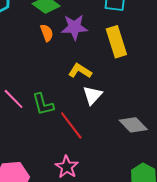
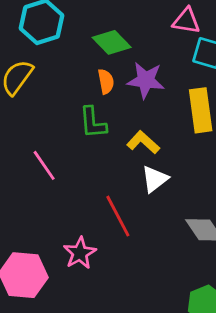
green L-shape: (43, 104) -> (93, 123), moved
pink star: (67, 167) -> (80, 253), moved

